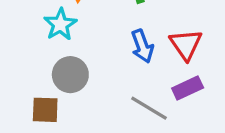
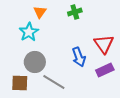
blue arrow: (142, 46) -> (79, 57), moved
gray line: (149, 108) -> (54, 82), moved

